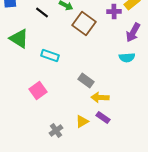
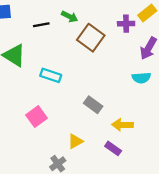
black line: (42, 12) -> (41, 25), turned -48
yellow arrow: (100, 97) -> (123, 125), moved
yellow triangle: (82, 121) -> (75, 141), moved

